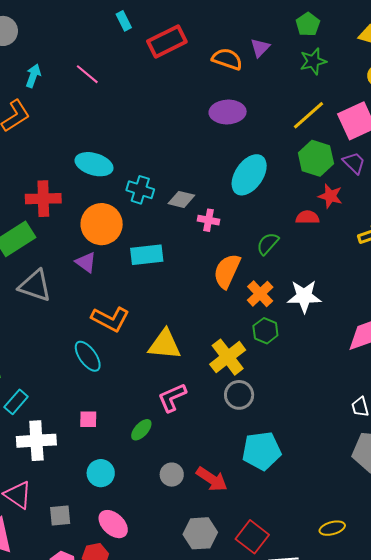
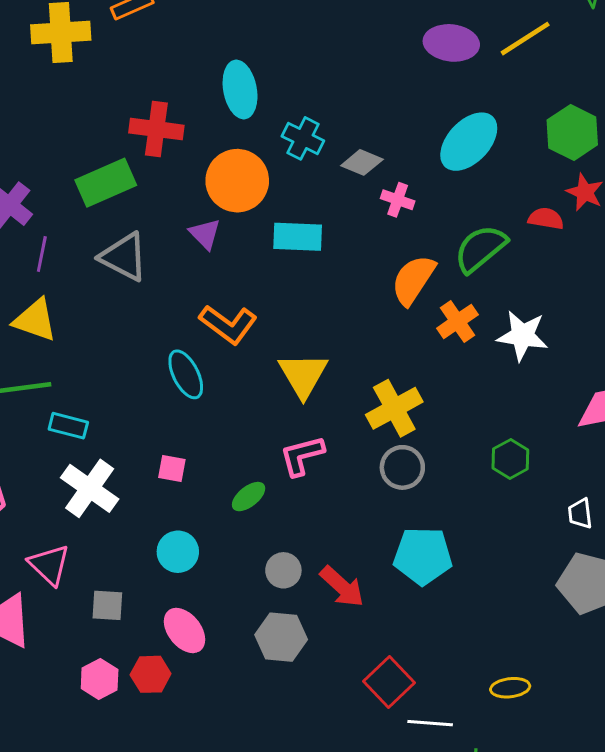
yellow line: (309, 115) -> (525, 39), moved
cyan ellipse: (94, 164) -> (240, 90), turned 54
green semicircle: (268, 244) -> (480, 249), size x1.5
green hexagon: (265, 331) -> (510, 459), moved
yellow triangle: (165, 345) -> (303, 375), turned 45
cyan rectangle: (16, 402) -> (68, 426), turned 55
white cross: (36, 441) -> (90, 488), turned 30
gray hexagon: (200, 533) -> (281, 637), moved

